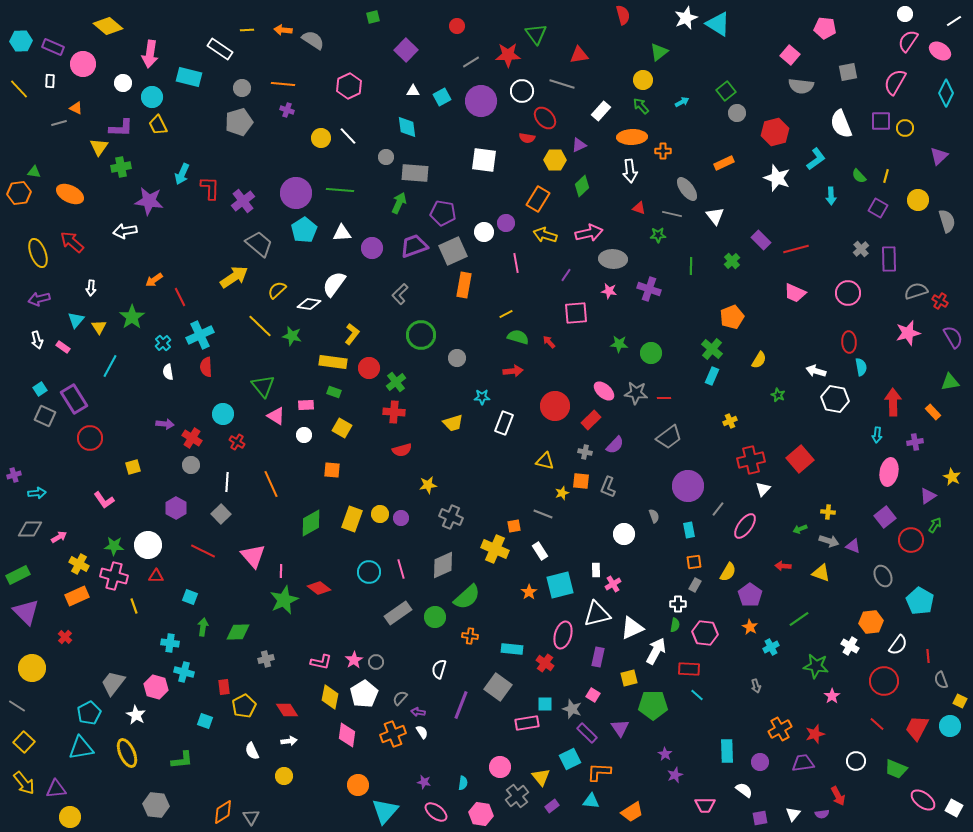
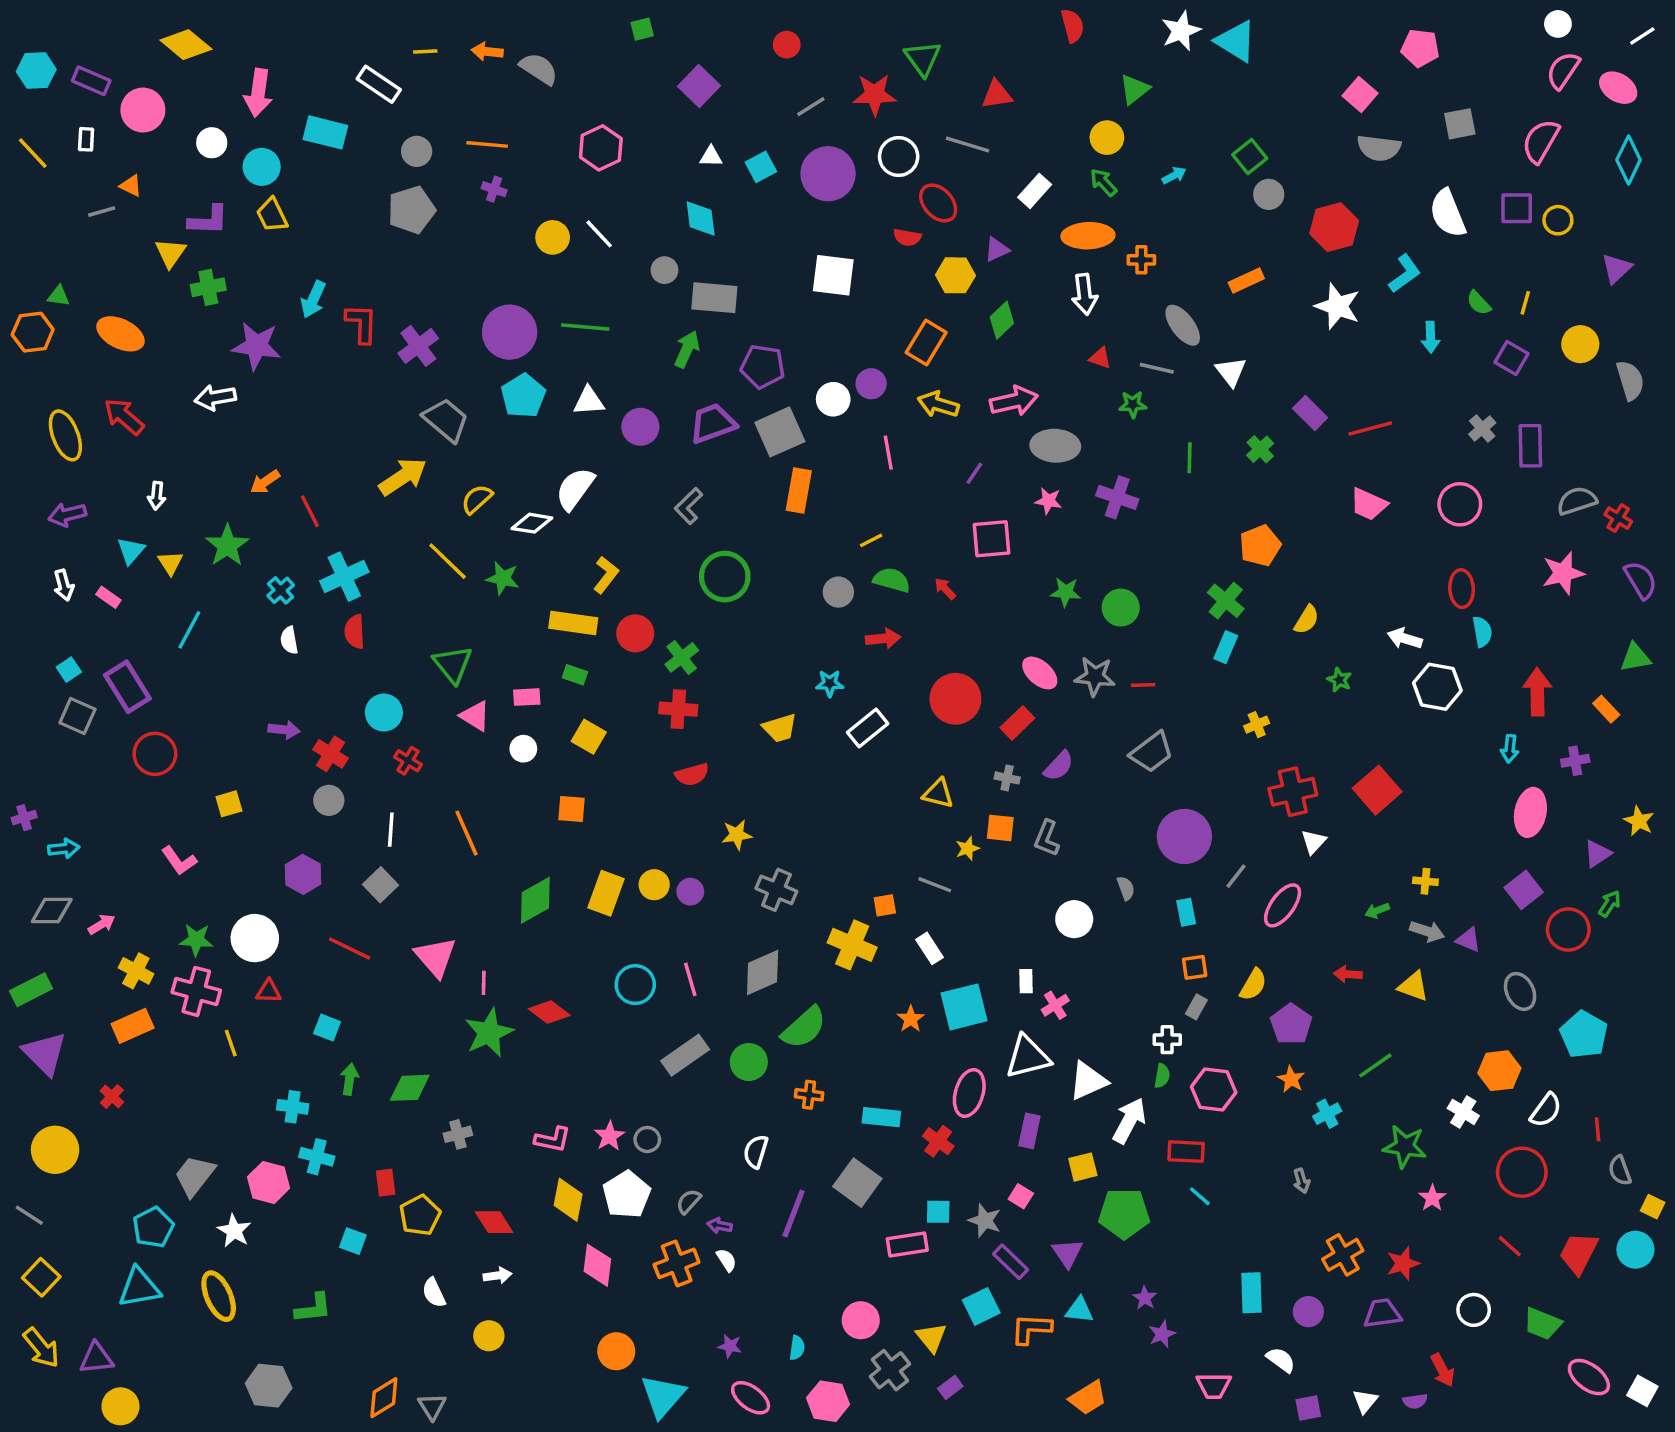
gray circle: (457, 358) -> (838, 592), moved
white rectangle: (504, 423) -> (868, 728), turned 30
cyan triangle: (591, 801) -> (1079, 1310), moved

